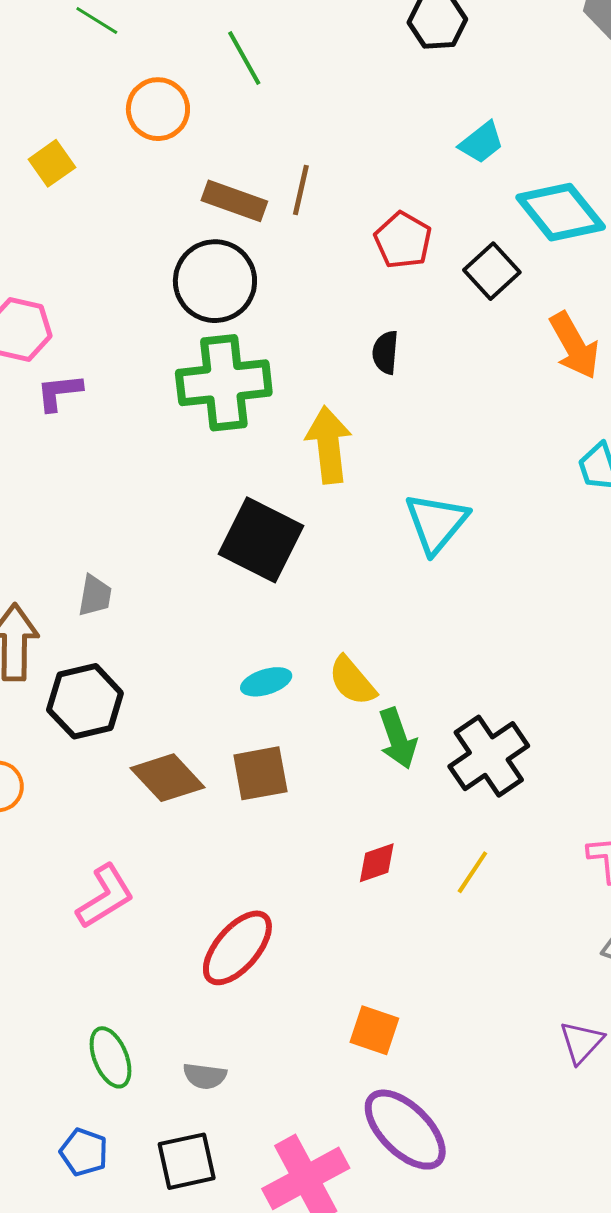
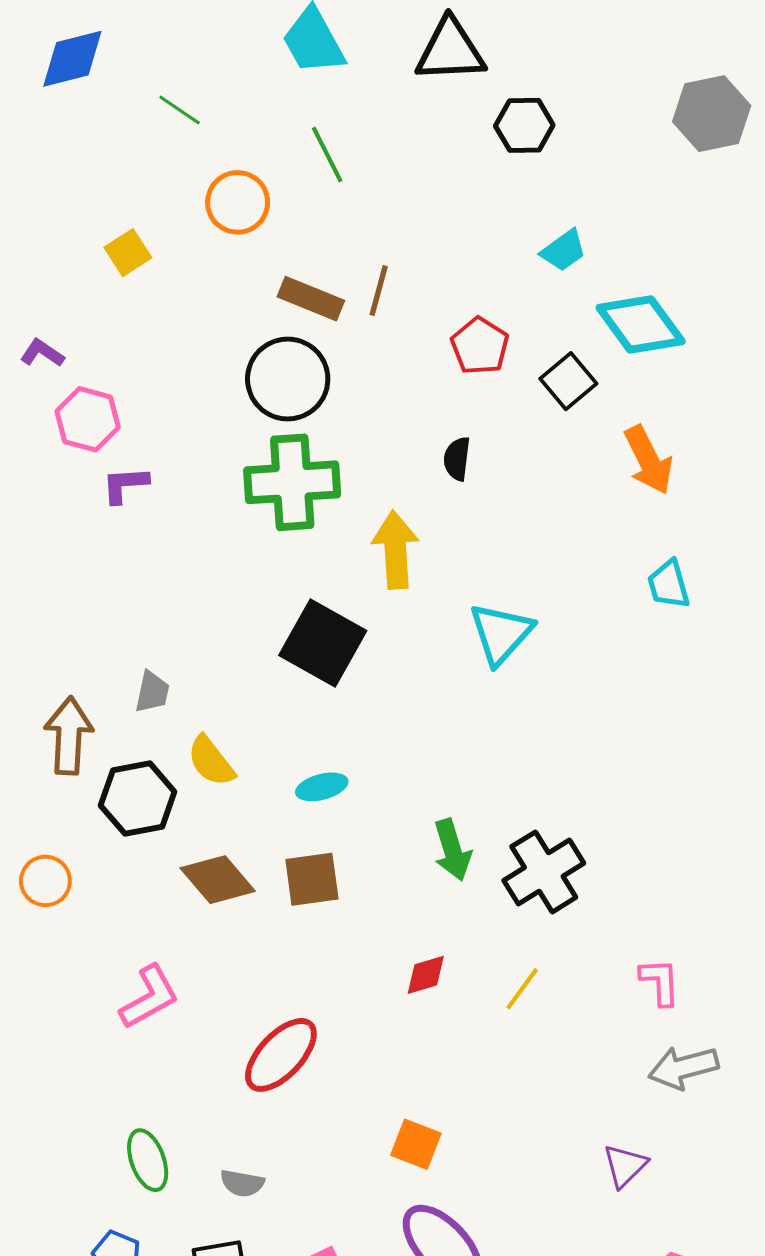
yellow semicircle: (352, 681) -> (211, 761), moved

